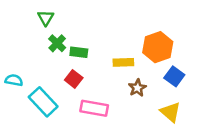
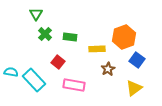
green rectangle: (79, 52) -> (70, 37), moved
cyan semicircle: (14, 80) -> (11, 72), moved
yellow triangle: (170, 112) -> (134, 88), turned 42

